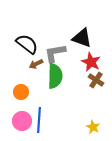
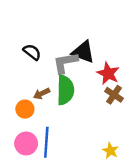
black triangle: (82, 38) -> (83, 52), moved
black semicircle: (27, 44) -> (32, 52), size x0.7
brown arrow: (36, 64) -> (42, 94), moved

